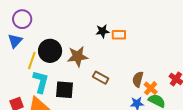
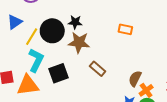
black star: (103, 31) -> (75, 22), moved
blue triangle: (15, 41) -> (15, 22), moved
black square: (64, 90) -> (58, 73), turned -36

